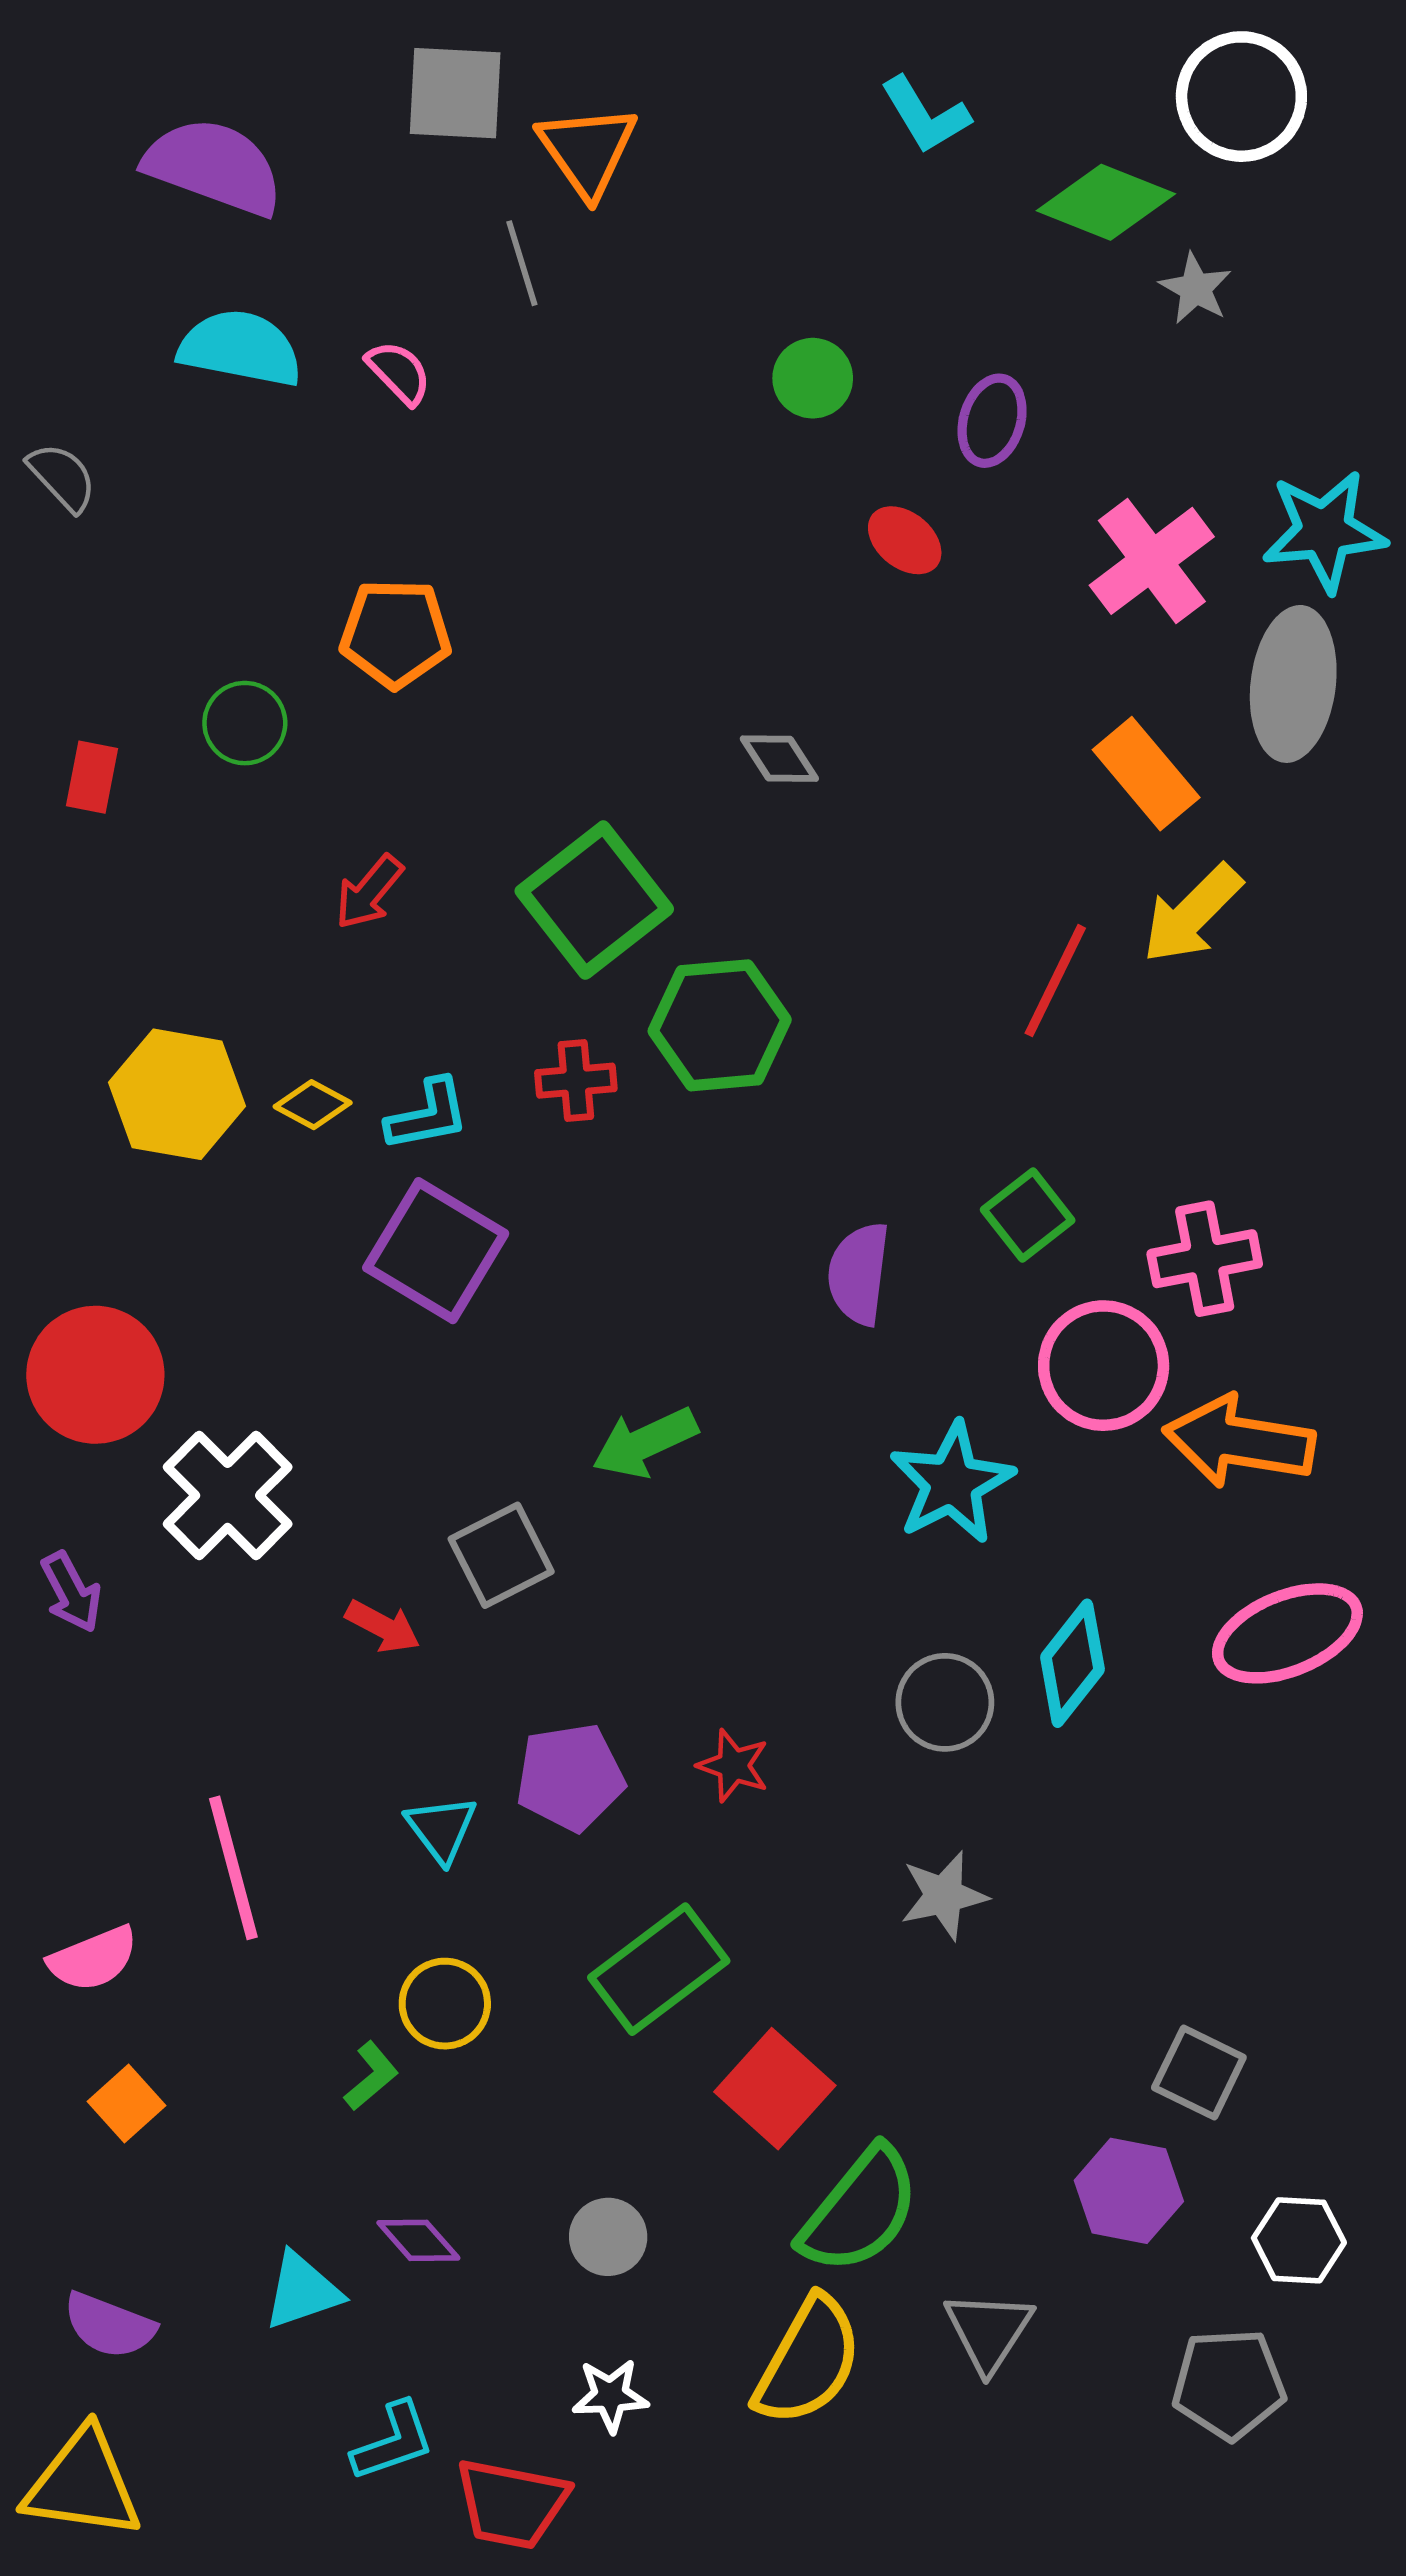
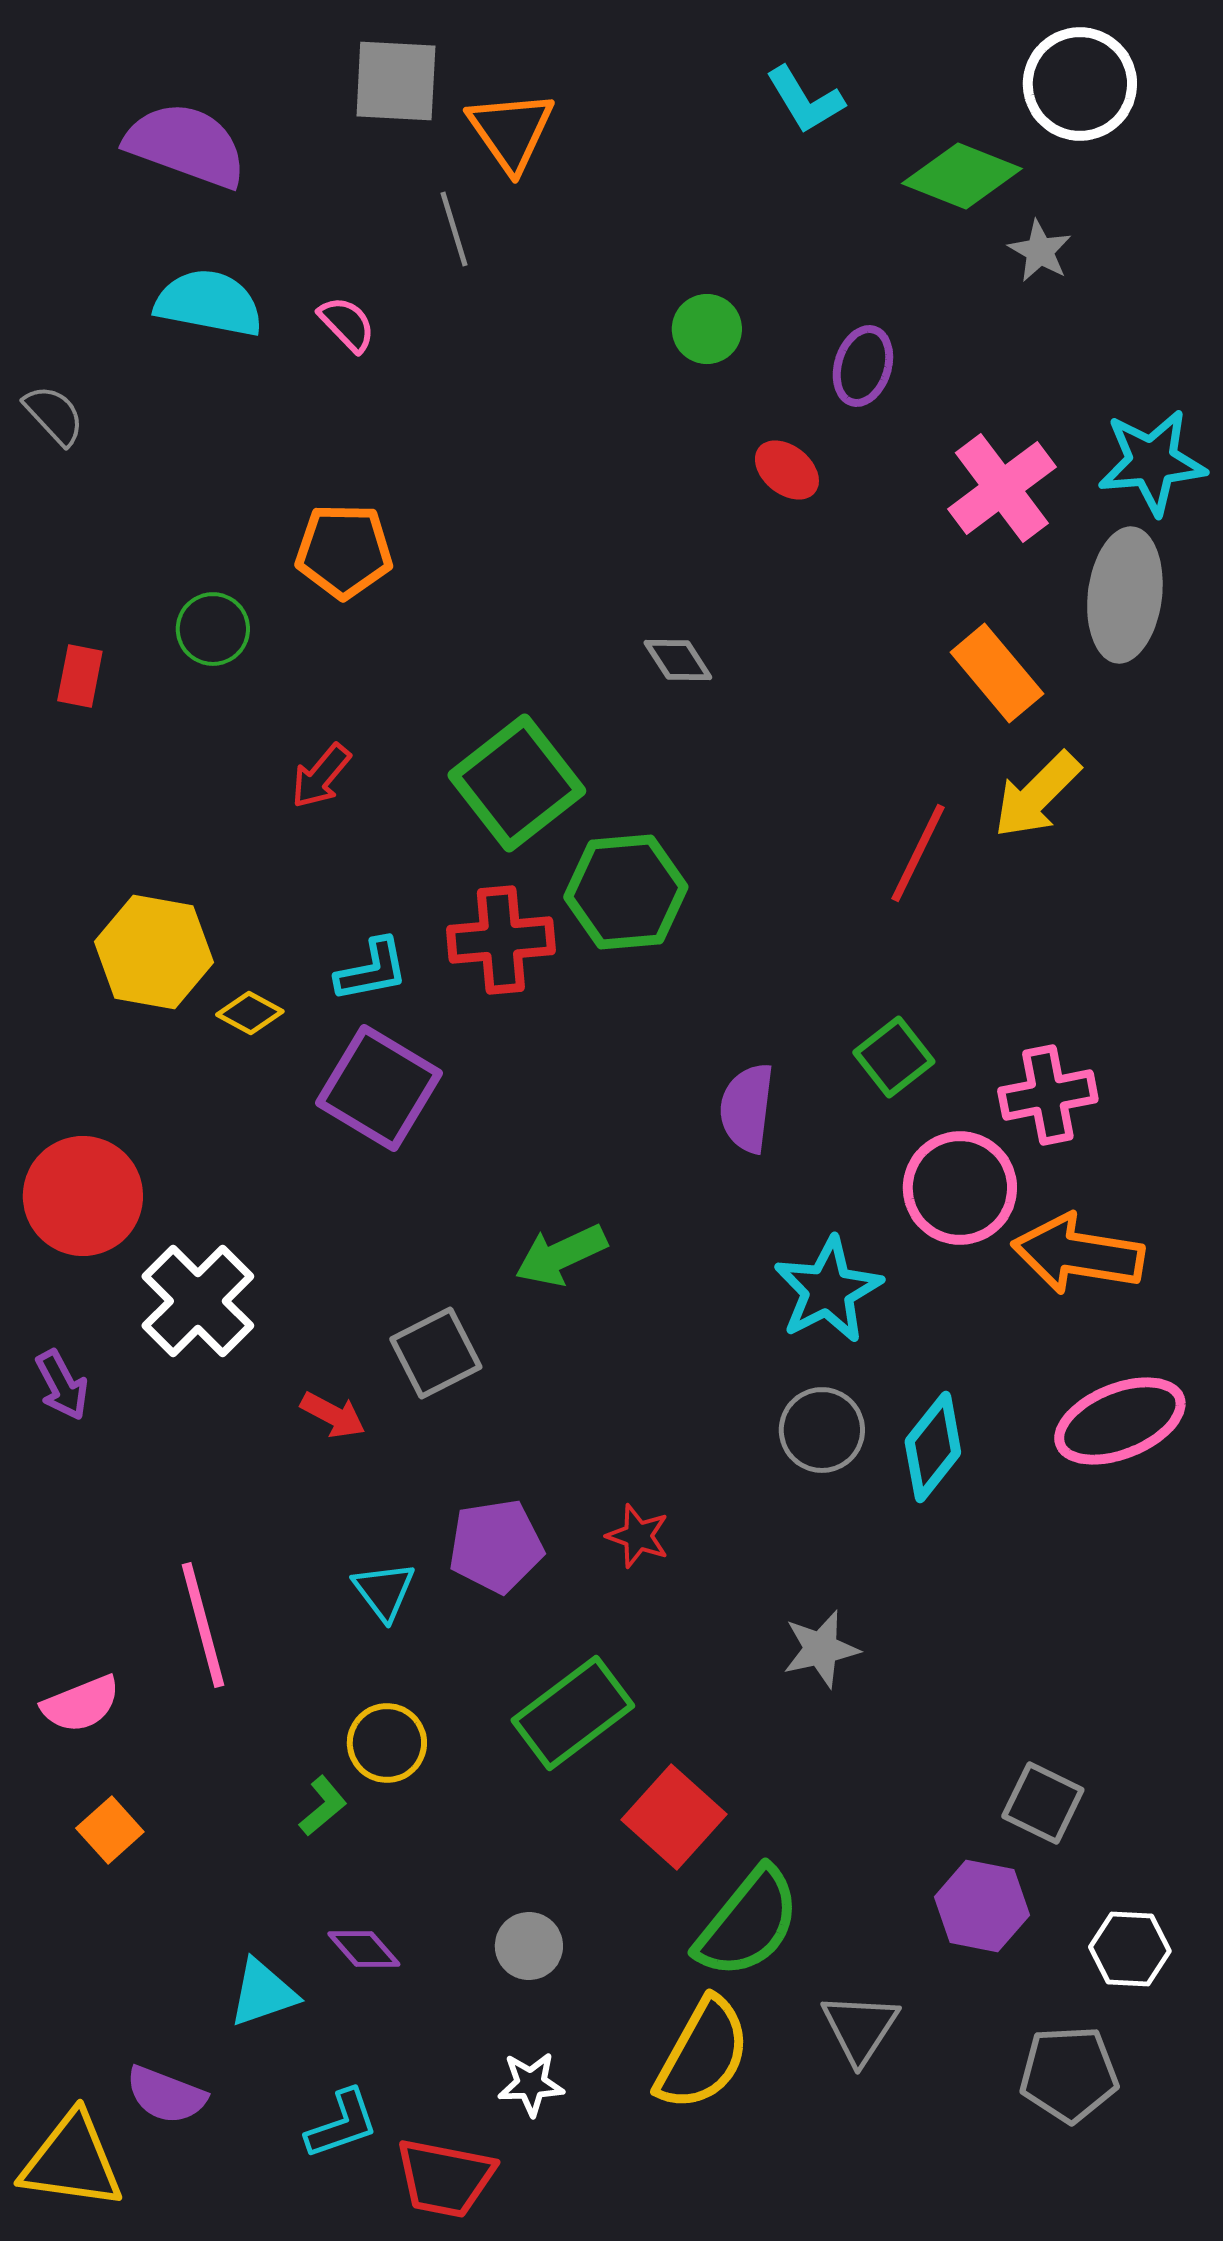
red cross: (576, 1081) -> (501, 940), size x1.5
yellow diamond: (313, 1105) -> (250, 1013), moved
gray circle: (945, 1702) -> (822, 1430), moved
purple semicircle: (109, 2325) -> (166, 2095), moved

